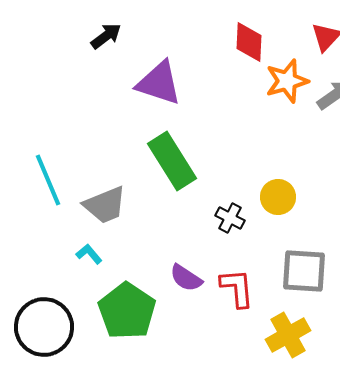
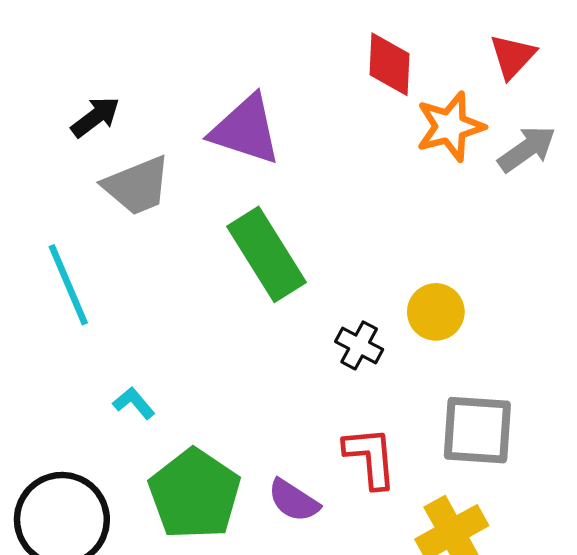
black arrow: (106, 36) -> (95, 117), moved
gray trapezoid: (105, 205) -> (137, 186), moved
purple semicircle: (186, 278) -> (294, 500), moved

